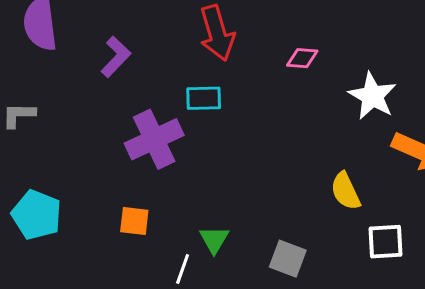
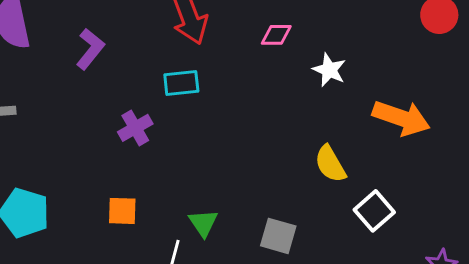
white star: (372, 96) -> (329, 70), moved, size x0.7
purple cross: (154, 139) -> (135, 128), size x0.6
white square: (385, 242) -> (374, 211), turned -33

